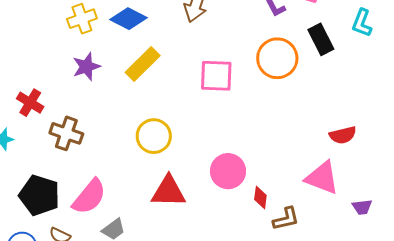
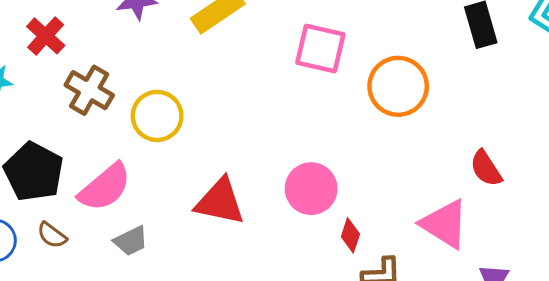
orange circle: (277, 58) -> (398, 86), moved
red semicircle: (343, 135) -> (486, 168), turned 60
yellow circle: (154, 136) -> (157, 116), moved

